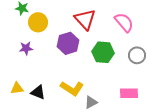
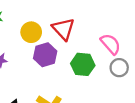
yellow circle: (38, 22) -> (31, 32), moved
pink semicircle: (124, 22) -> (111, 44), moved

